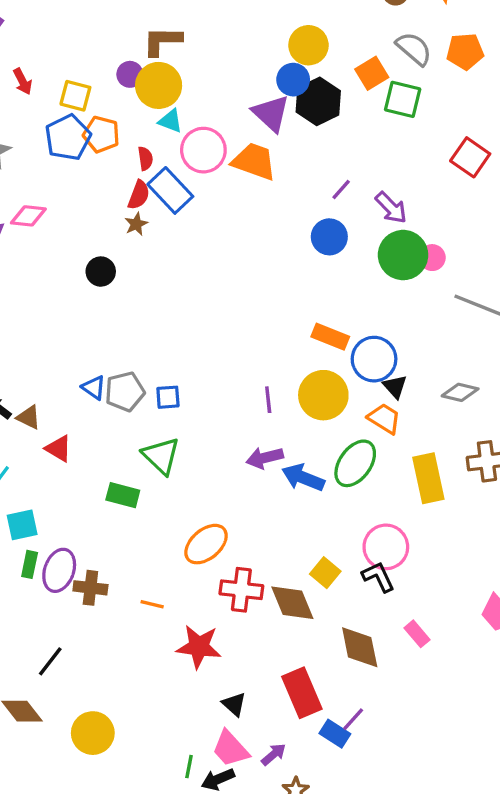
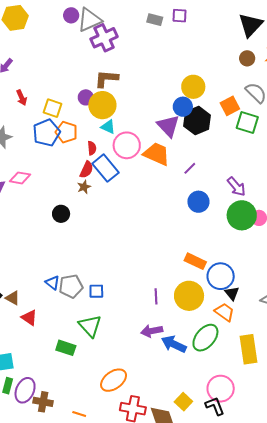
purple line: (341, 189) -> (190, 168), moved

